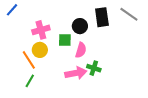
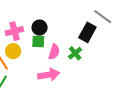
black rectangle: (102, 17) -> (87, 32), moved, turned 36
black circle: (80, 26) -> (40, 28), moved
green cross: (94, 68) -> (75, 53), moved, turned 32

